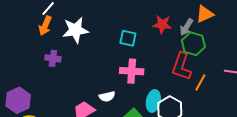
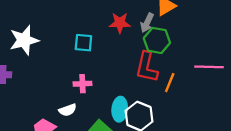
pink cross: (132, 71) -> (82, 84), moved, size x0.7

